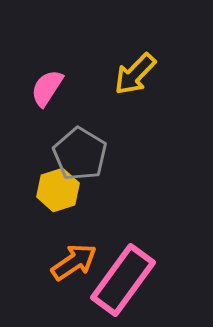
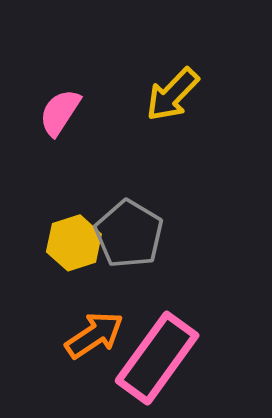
gray pentagon: (80, 154) -> (129, 234), moved

